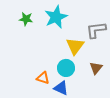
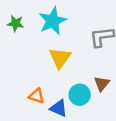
yellow triangle: (75, 46) -> (60, 58), moved
cyan circle: (66, 68) -> (80, 95), moved

